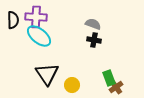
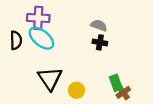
black semicircle: (13, 20) -> (16, 40), moved

